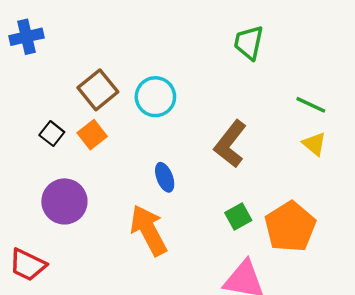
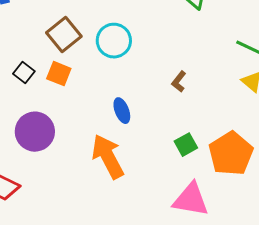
orange square: (92, 135) -> (59, 74), turned -30
brown L-shape: (230, 144) -> (179, 82), size x0.5

